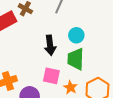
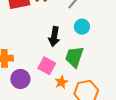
cyan circle: (76, 35) -> (82, 27), moved

